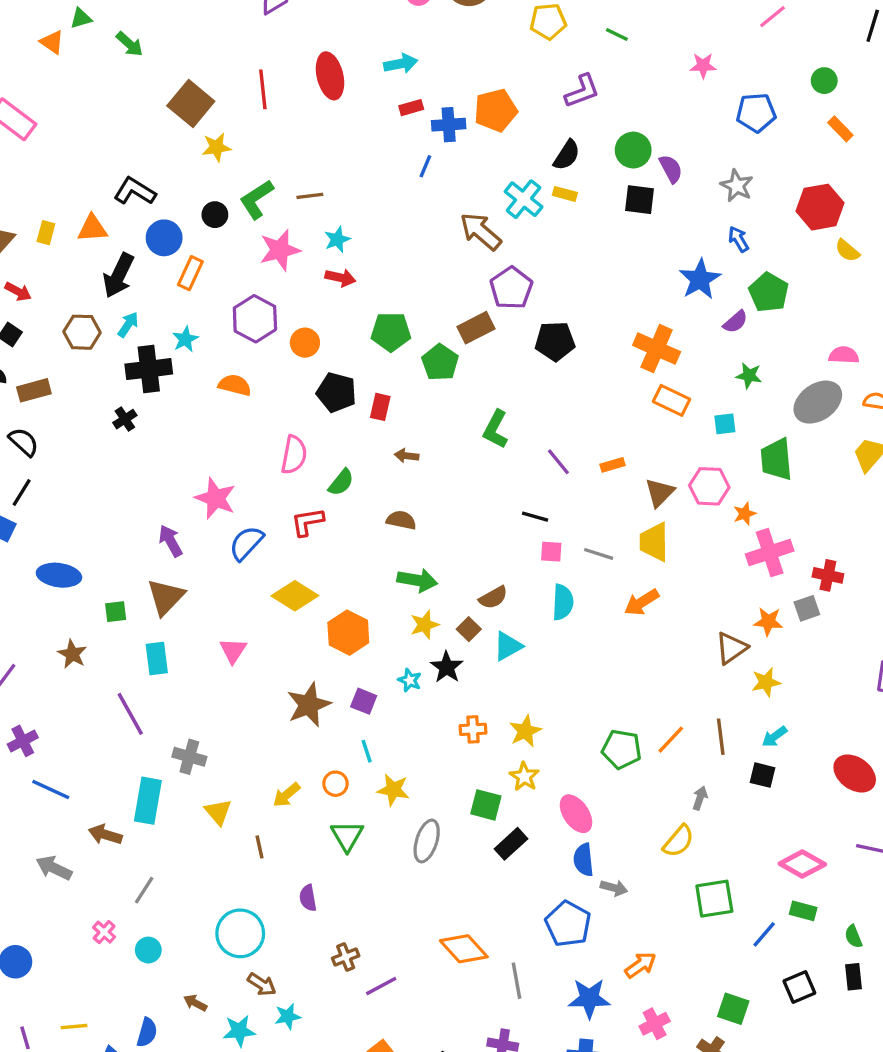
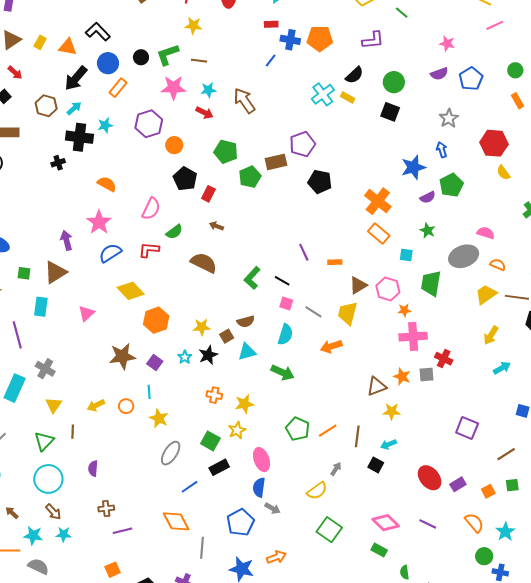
blue pentagon: (756, 113) -> (471, 79), turned 30
yellow star: (216, 147) -> (193, 26), moved
purple semicircle: (671, 169) -> (439, 74), moved, turned 84
brown arrow: (481, 231) -> (244, 101), moved
orange semicircle: (235, 385) -> (107, 184), moved
green L-shape: (496, 429) -> (252, 278), moved
brown semicircle: (401, 520) -> (204, 263), size x1.5
green arrow: (417, 580) -> (283, 372), moved
green triangle: (347, 836) -> (44, 441), moved
green square: (714, 899) -> (329, 530), turned 30
blue line: (764, 934) -> (190, 487), moved

